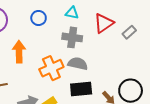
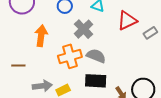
gray cross: (72, 37) -> (84, 29), moved, turned 30

